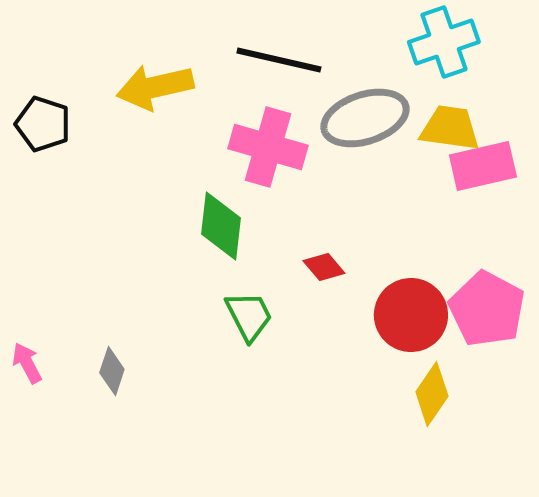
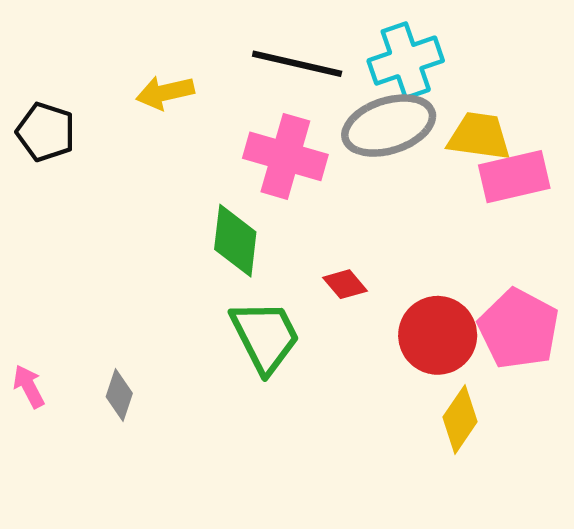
cyan cross: (444, 42) -> (406, 61), moved
yellow arrow: (155, 87) -> (165, 93), size x0.7
green trapezoid: (249, 316) -> (265, 336), size x1.4

